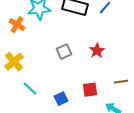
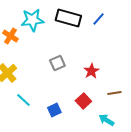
red star: (97, 51) -> (91, 71), moved
red square: (90, 90) -> (83, 101), turned -35

